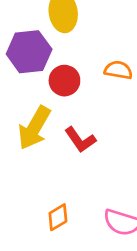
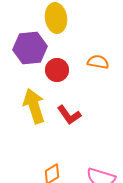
yellow arrow: (34, 128) -> (34, 106), turned 132

